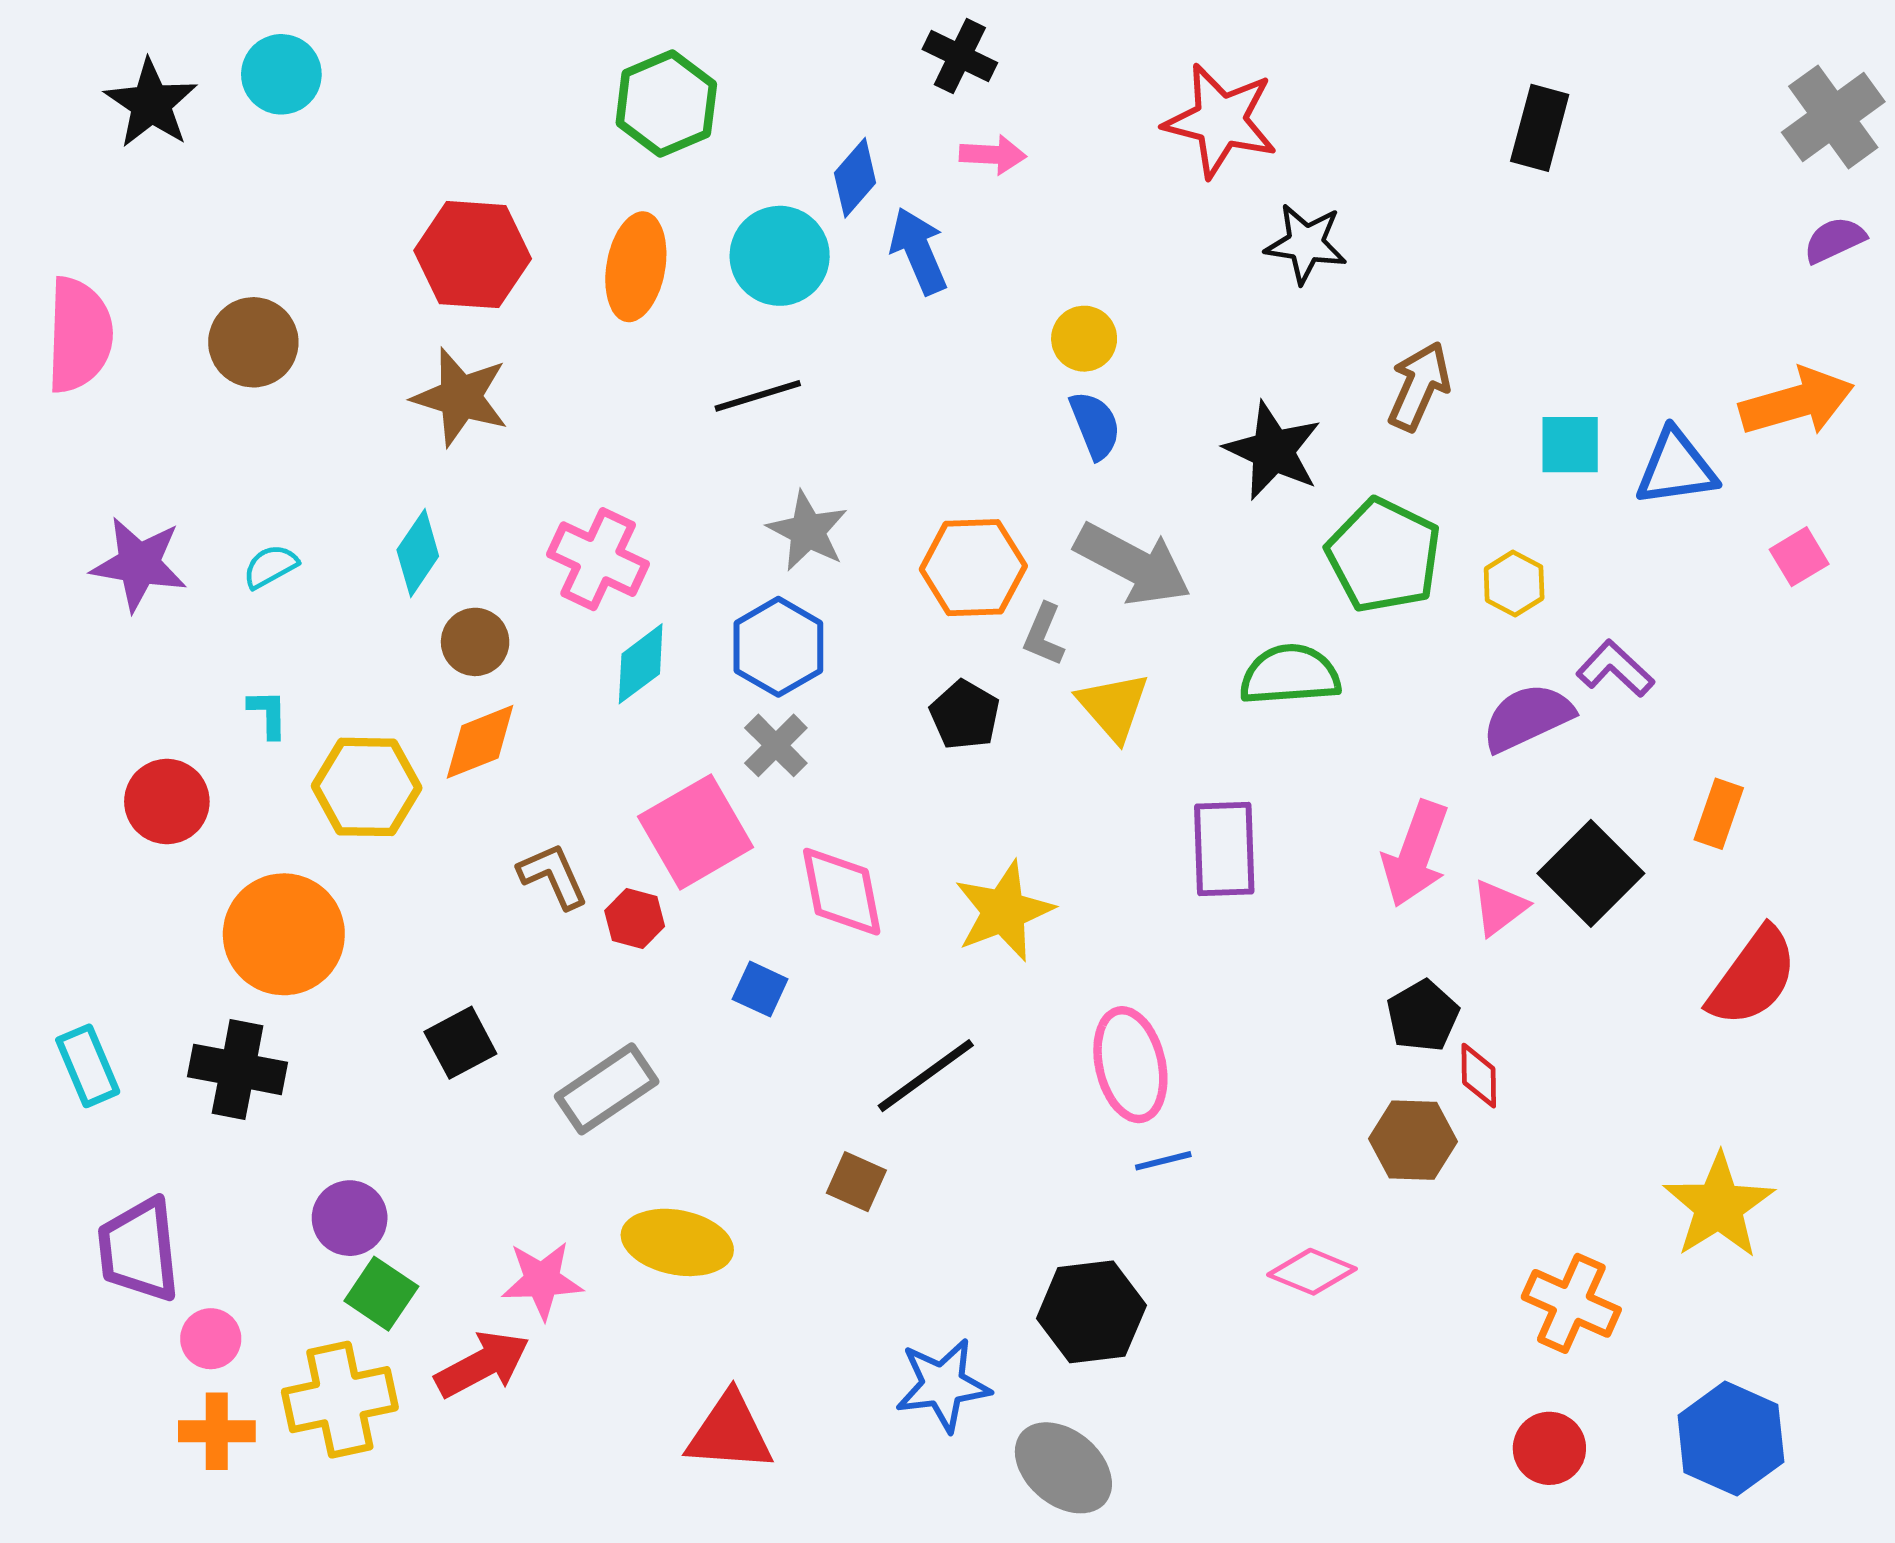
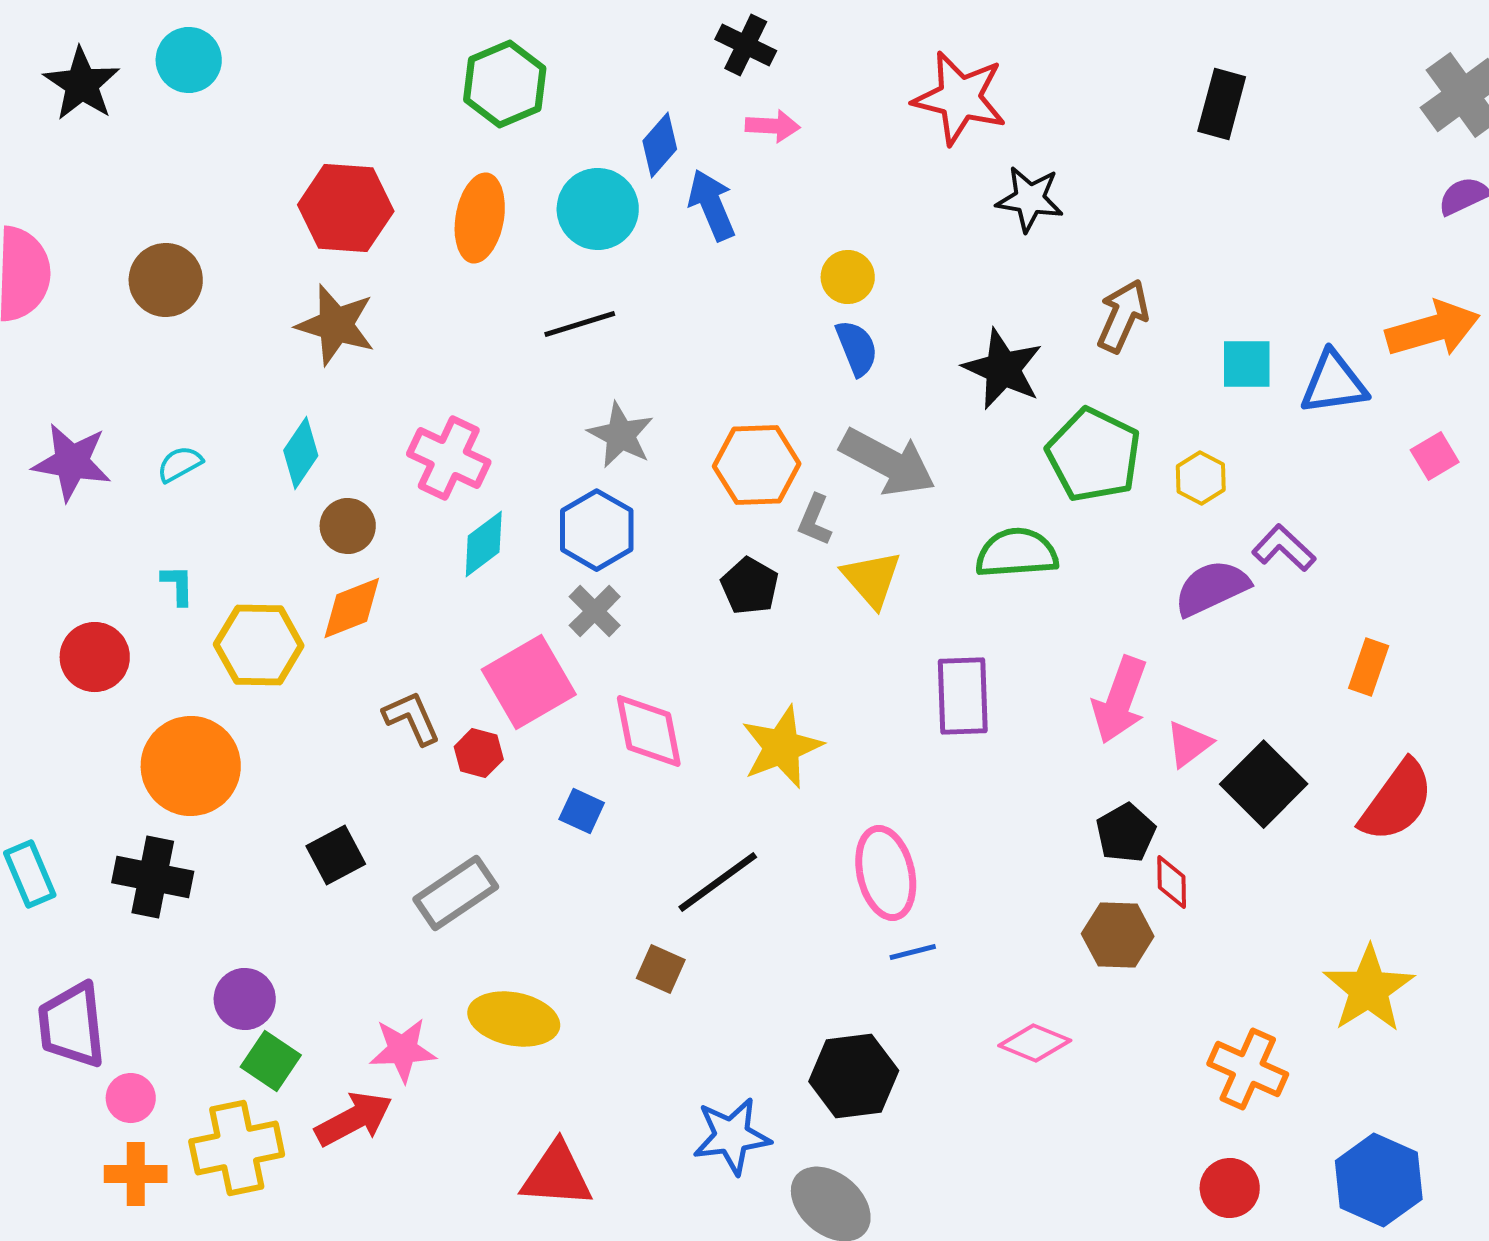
black square: (1591, 873) -> (1264, 784), moved

